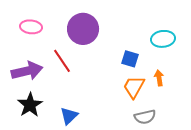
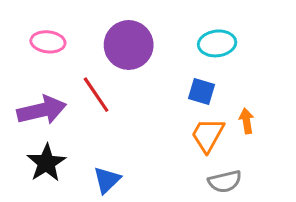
cyan ellipse: (163, 39) -> (217, 43), moved

